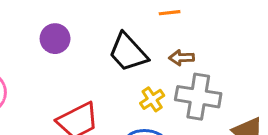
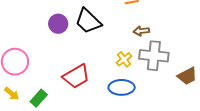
black trapezoid: (128, 52) -> (88, 21), moved

